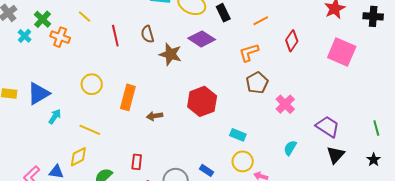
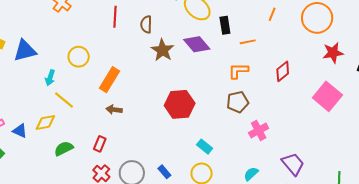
orange line: (261, 21) -> (248, 42), moved
brown arrow: (155, 116) -> (114, 110), moved
cyan arrow: (55, 117) -> (50, 78), moved, turned 147

